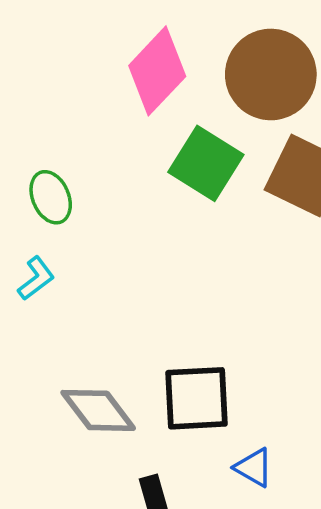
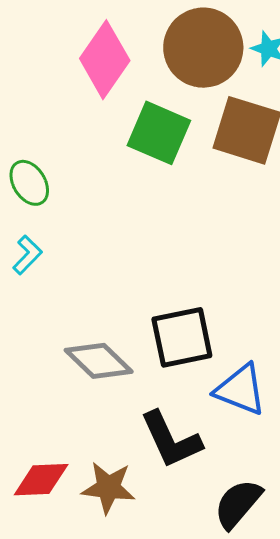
blue triangle: (254, 468) -> (240, 390), size x1.5

